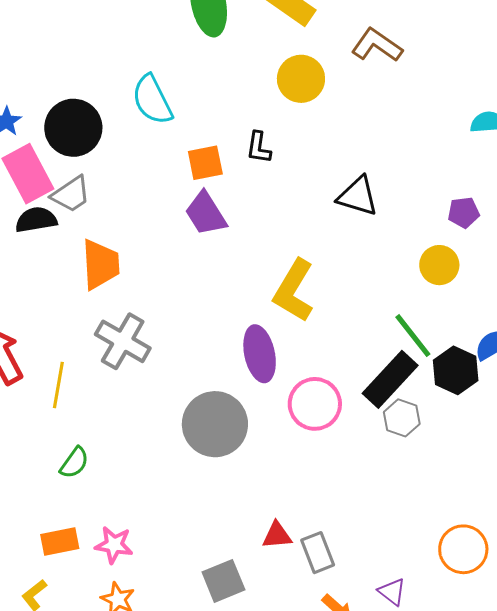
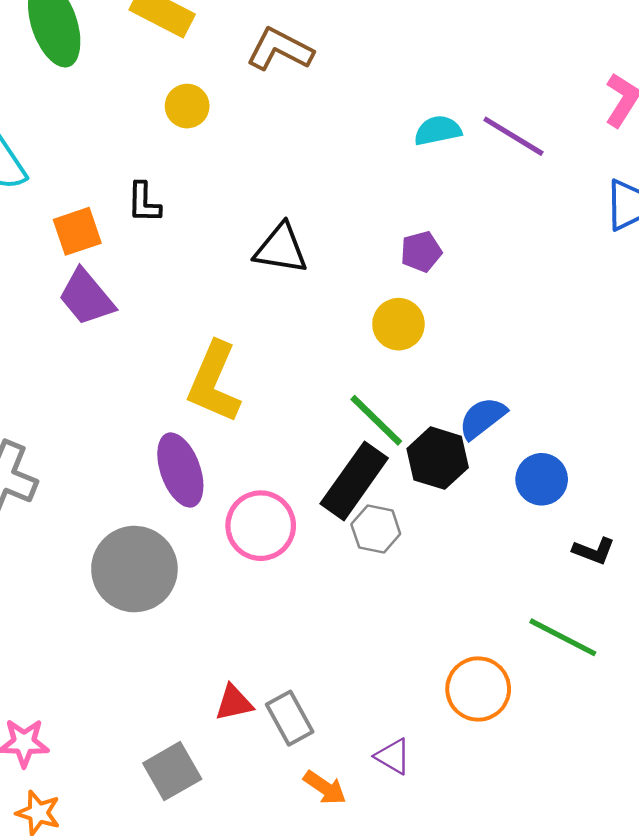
yellow circle: (301, 79) -> (187, 106), size x0.7

